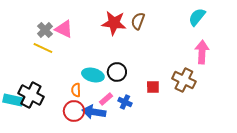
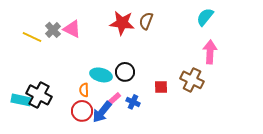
yellow line: (43, 48) -> (32, 37), moved
blue arrow: (94, 112) -> (102, 112), turned -60

